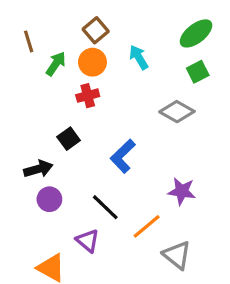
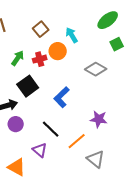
brown square: (96, 30) -> (41, 29), moved
orange circle: (92, 62) -> (58, 51), moved
green arrow: (56, 64) -> (18, 58), moved
green square: (198, 72) -> (117, 44), moved
black square: (69, 139) -> (28, 86), size x1.5

